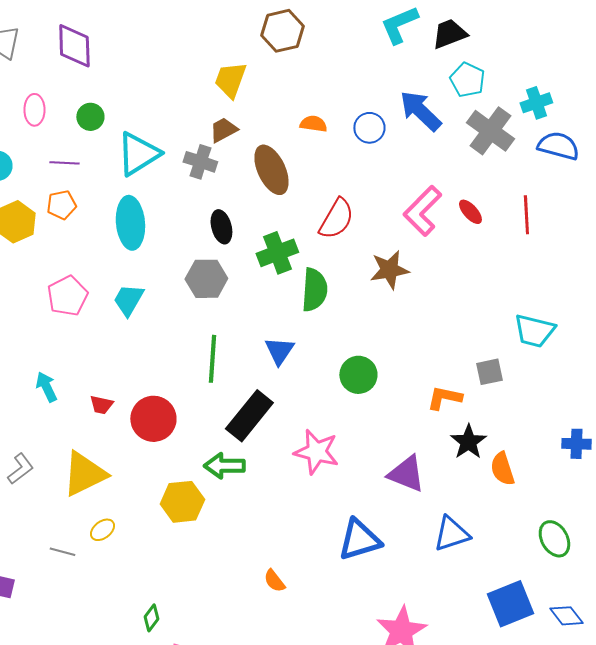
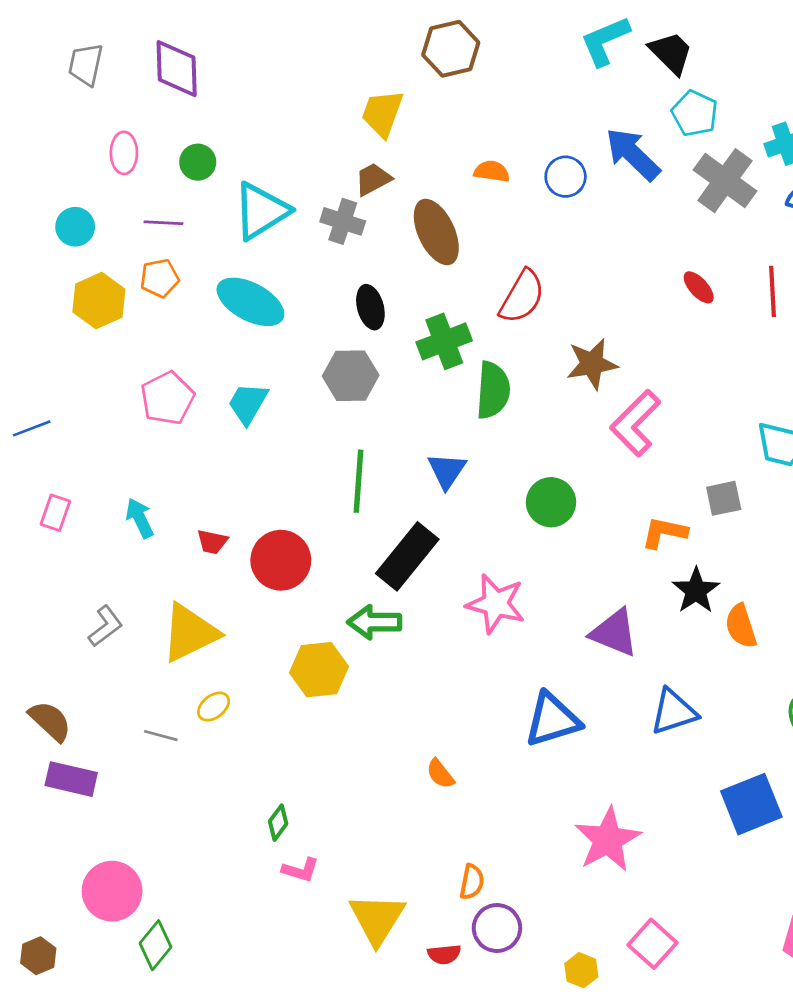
black trapezoid: (449, 34) -> (671, 53), turned 66
pink L-shape: (422, 211) -> (635, 423), moved
cyan ellipse: (130, 223) -> (250, 302), turned -57

